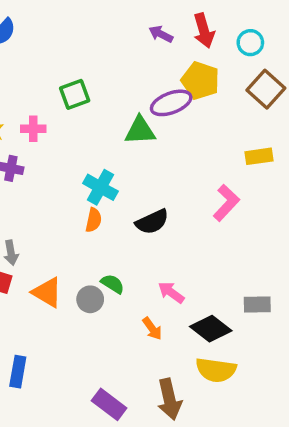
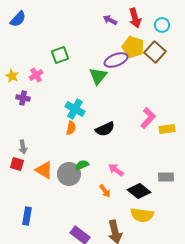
brown square: (266, 89) -> (155, 52), moved
pink cross: (33, 129) -> (36, 75), turned -32
green triangle: (140, 130) -> (98, 76), turned -48
yellow rectangle: (259, 156) -> (167, 129), moved
green semicircle: (113, 284) -> (82, 165), turned -56
gray circle: (90, 299) -> (69, 174), size x1.5

